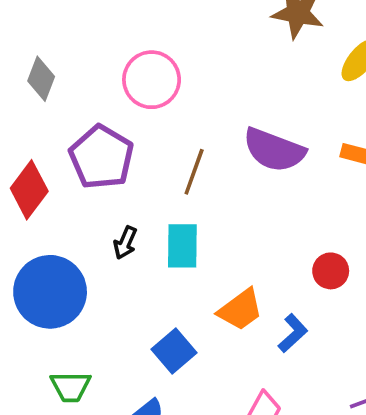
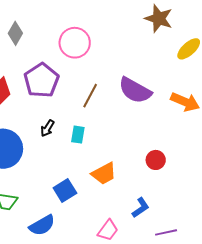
cyan rectangle: (182, 246) -> (78, 135), size x0.7
blue L-shape: (293, 333) -> (141, 208), moved

